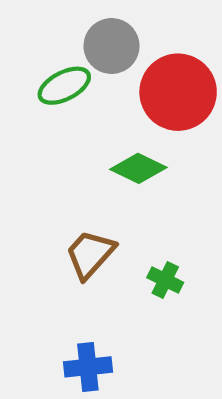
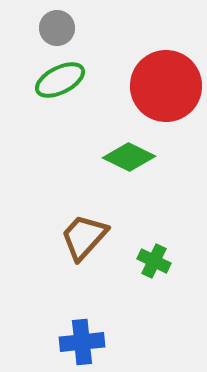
gray circle: (112, 46) -> (57, 28), moved, size x0.7

